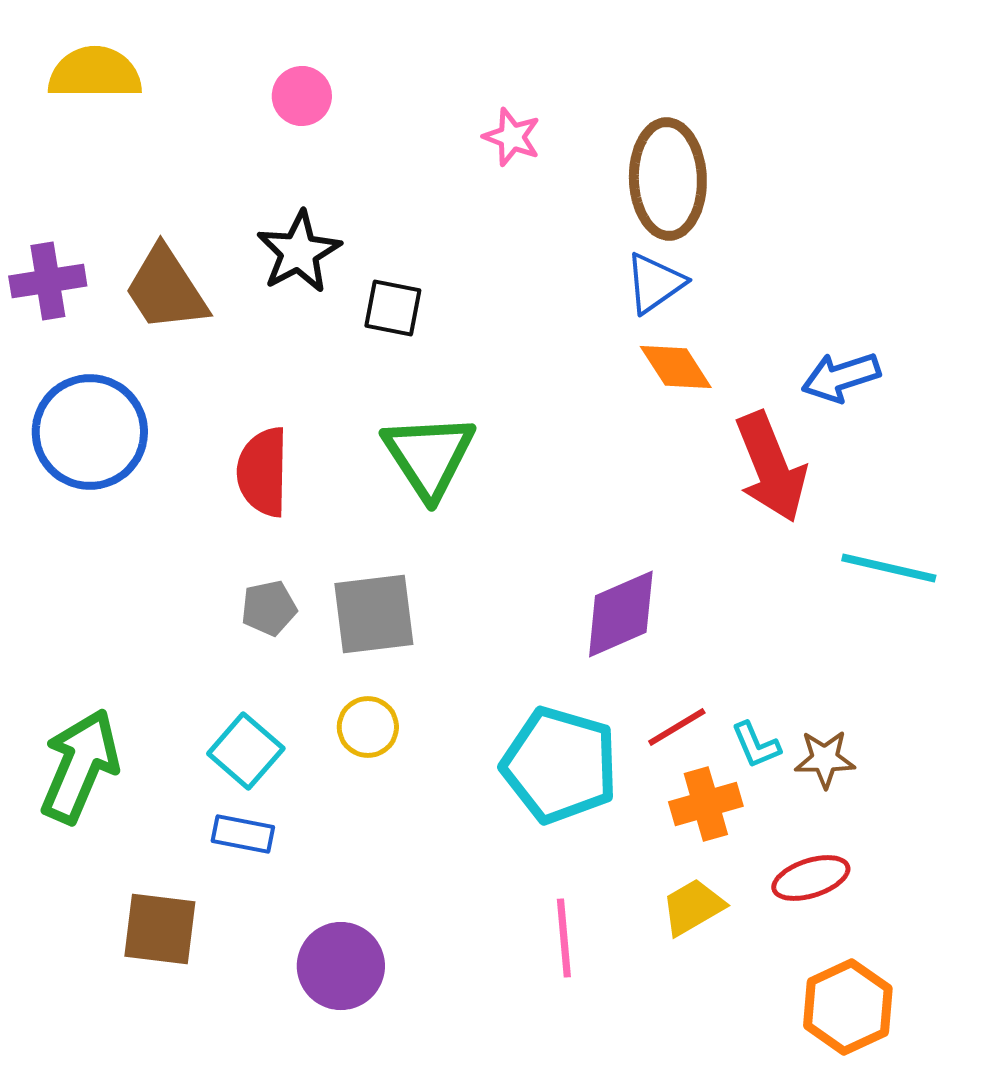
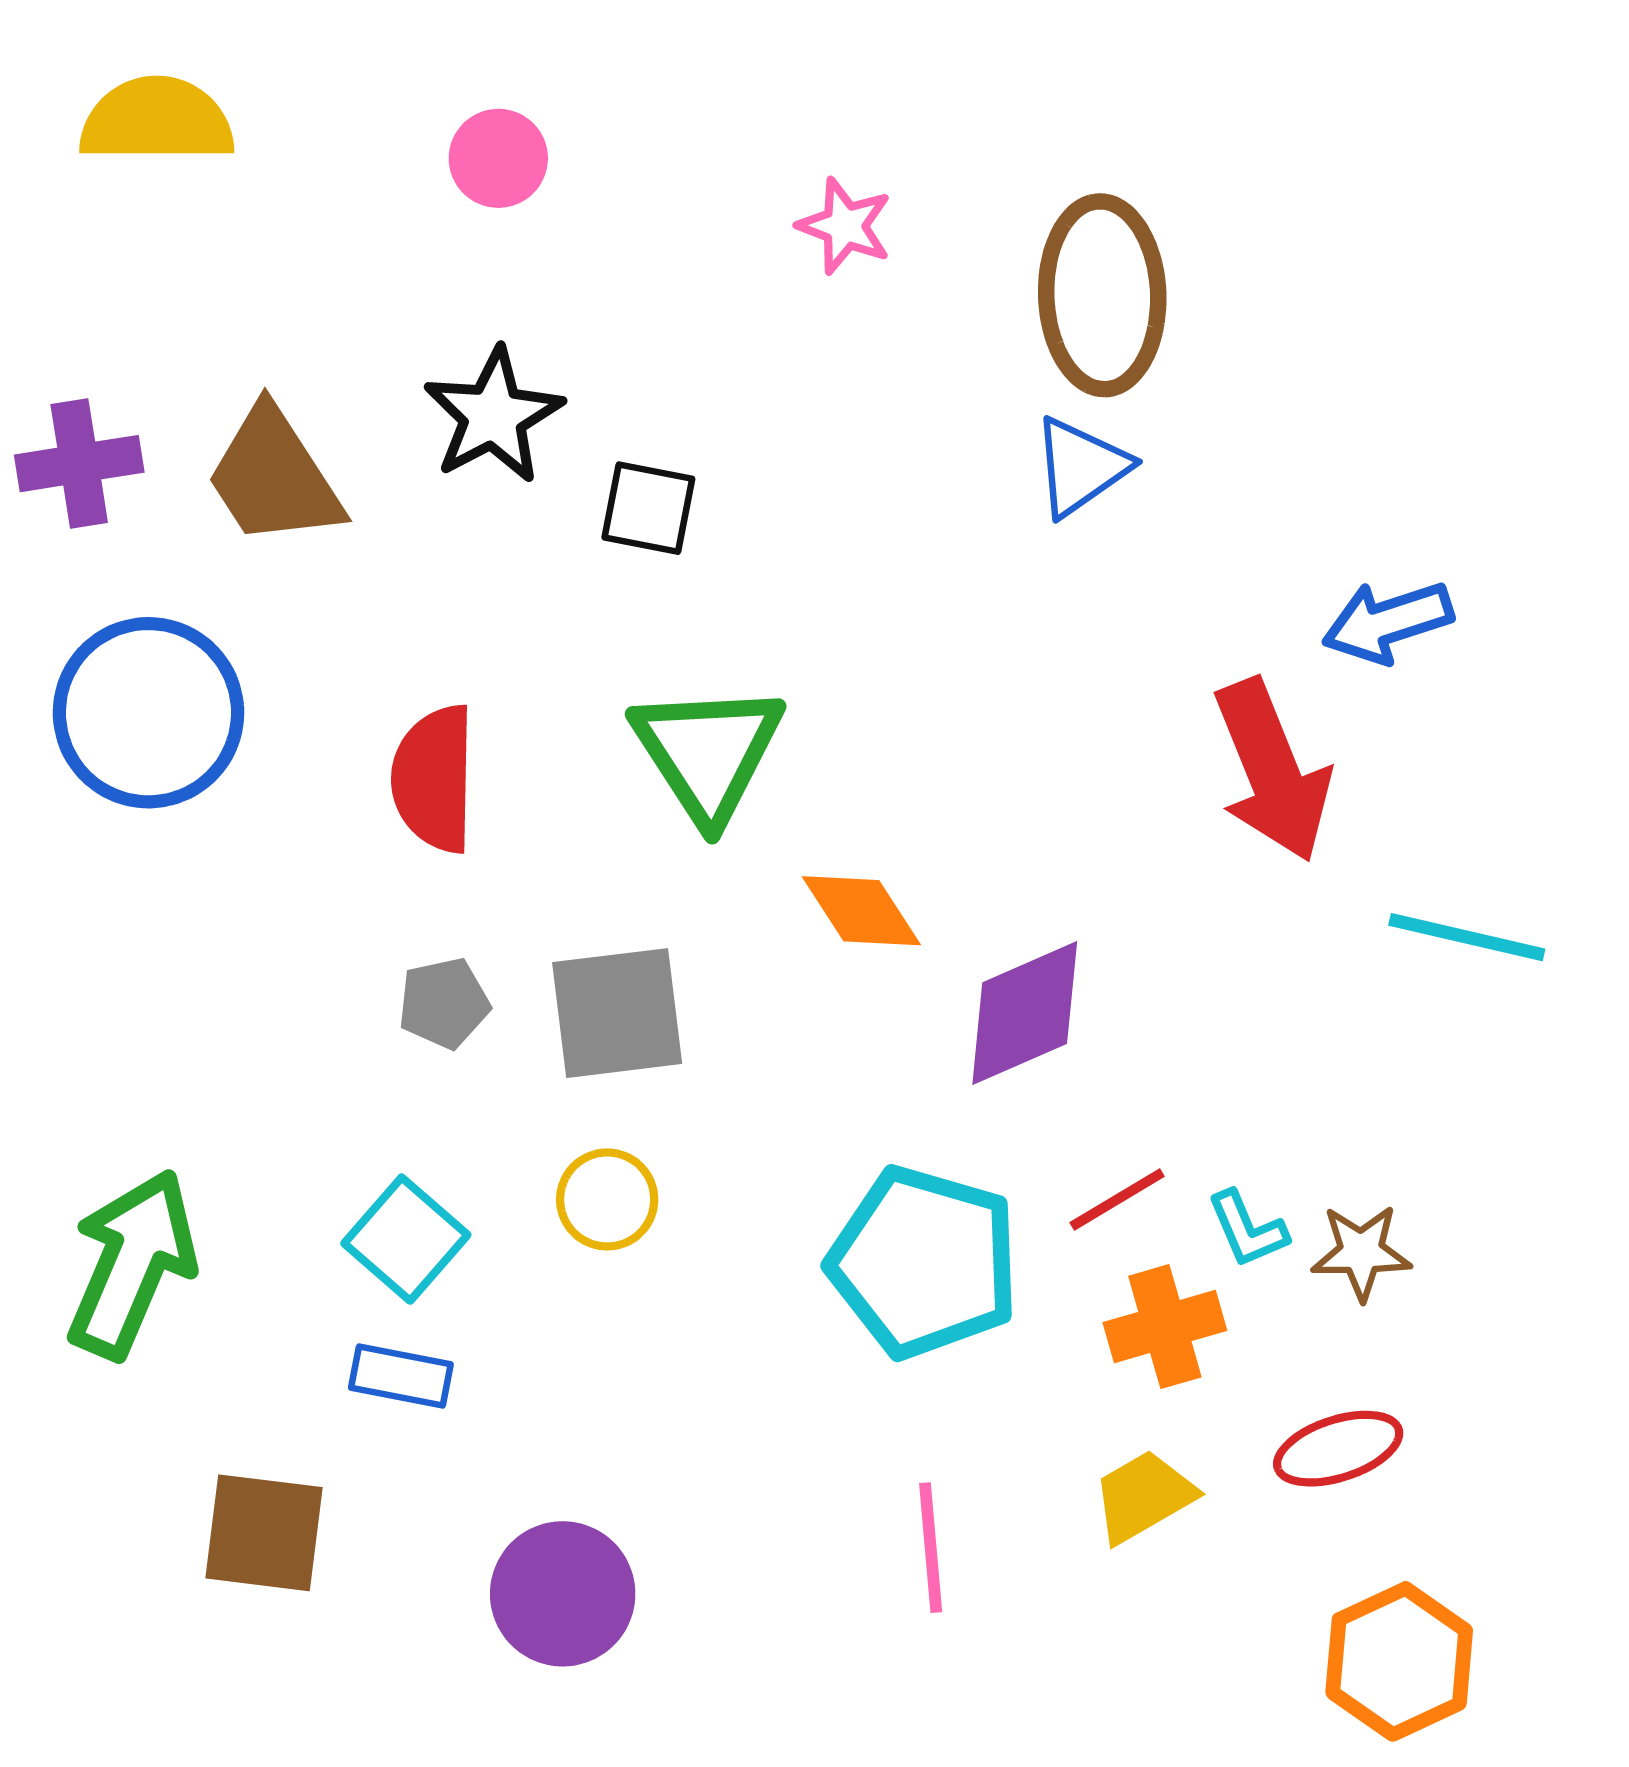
orange diamond: (676, 367) -> (861, 911), moved

